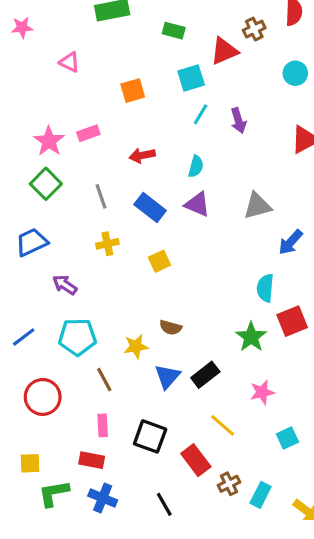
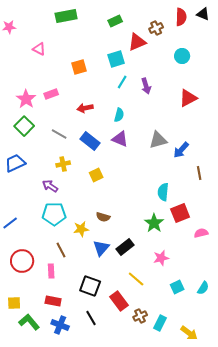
green rectangle: (174, 31) -> (115, 21), moved, turned -40
gray line: (101, 196) -> (59, 134), turned -42
blue arrow: (291, 242) -> (181, 150), moved
purple arrow: (65, 285) -> (50, 186), moved
cyan pentagon: (77, 337) -> (54, 214), moved
pink rectangle: (103, 425) -> (51, 271), moved
green L-shape: (54, 493) -> (29, 322), turned 60
black line: (164, 504) -> (91, 318), moved

